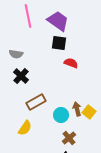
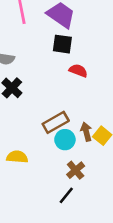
brown rectangle: (36, 102) -> (56, 122), moved
yellow semicircle: (25, 128) -> (17, 157), turned -119

